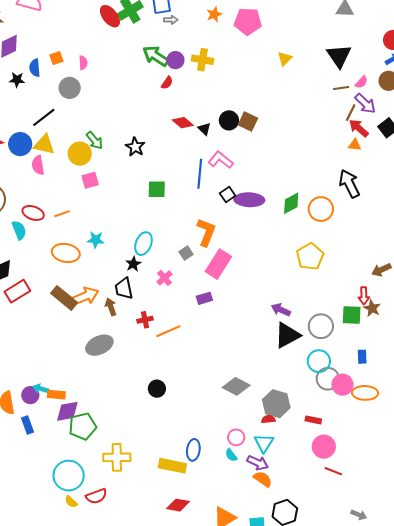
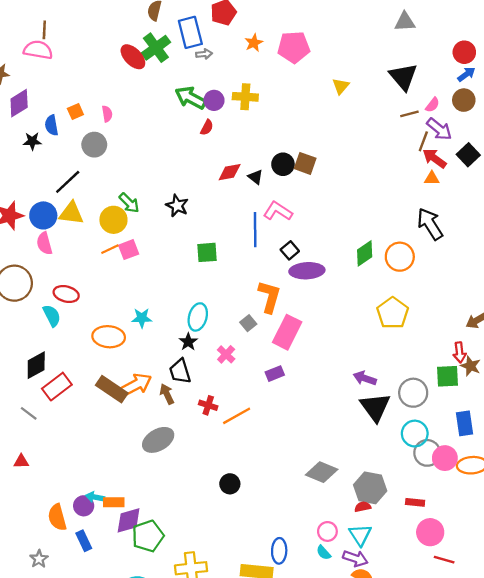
red diamond: (183, 123) -> (230, 172), turned -45
pink semicircle: (38, 165) -> (44, 243), moved
purple ellipse: (249, 200) -> (307, 271), moved
orange line: (62, 214) -> (110, 249), moved
red cross: (145, 320) -> (208, 405), turned 35
black triangle: (287, 335) -> (375, 407), turned -32
blue rectangle: (362, 357) -> (465, 423), size x1.5

